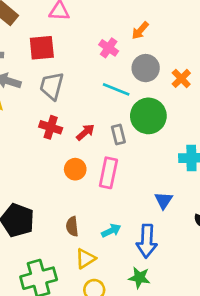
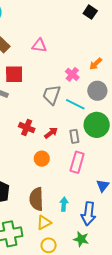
red square: (42, 48) -> (14, 74), moved
gray trapezoid: (52, 86) -> (52, 95), moved
pink rectangle: (108, 173) -> (77, 162), moved
brown semicircle: (72, 226) -> (36, 199), size x1.6
cyan arrow: (111, 231) -> (64, 204), turned -64

